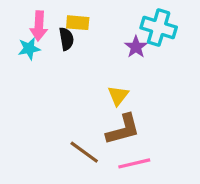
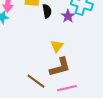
black semicircle: (66, 39) -> (47, 11), moved

